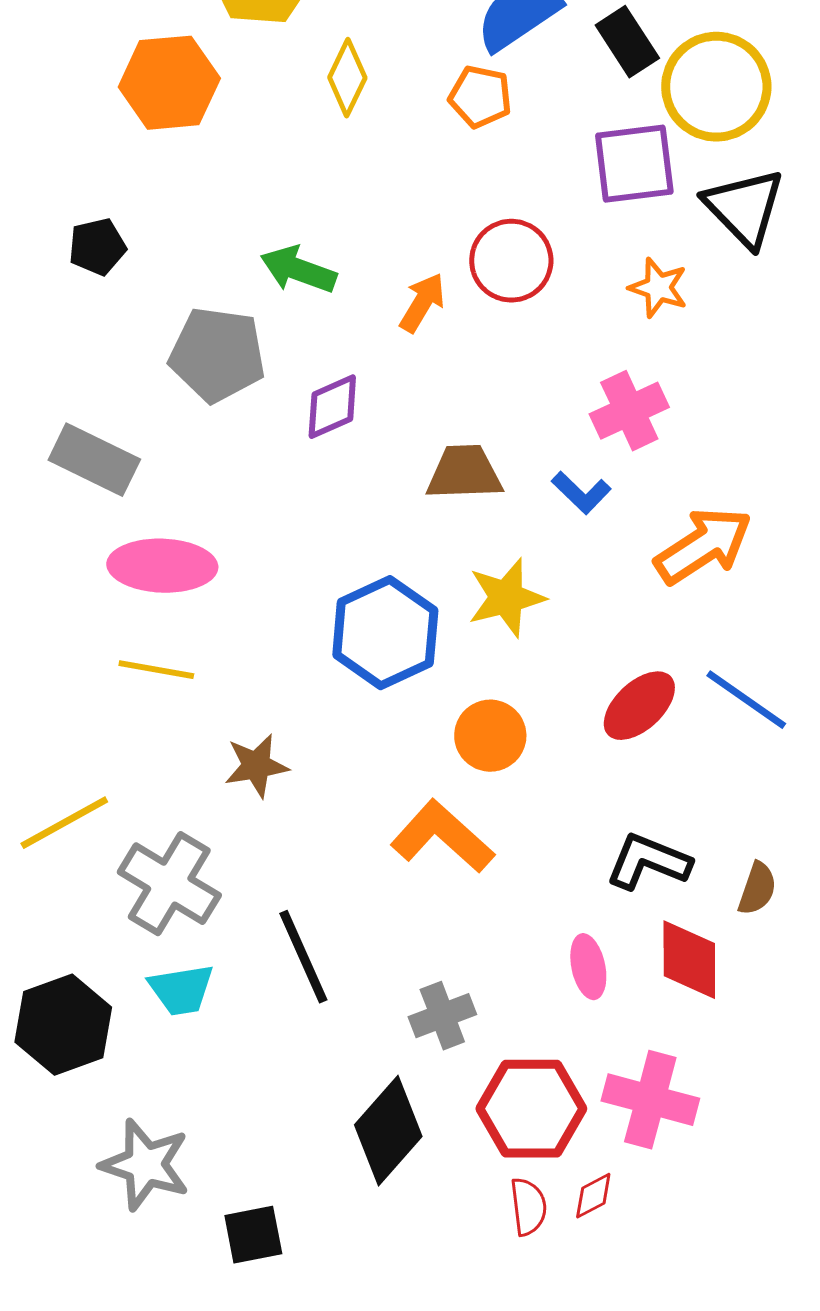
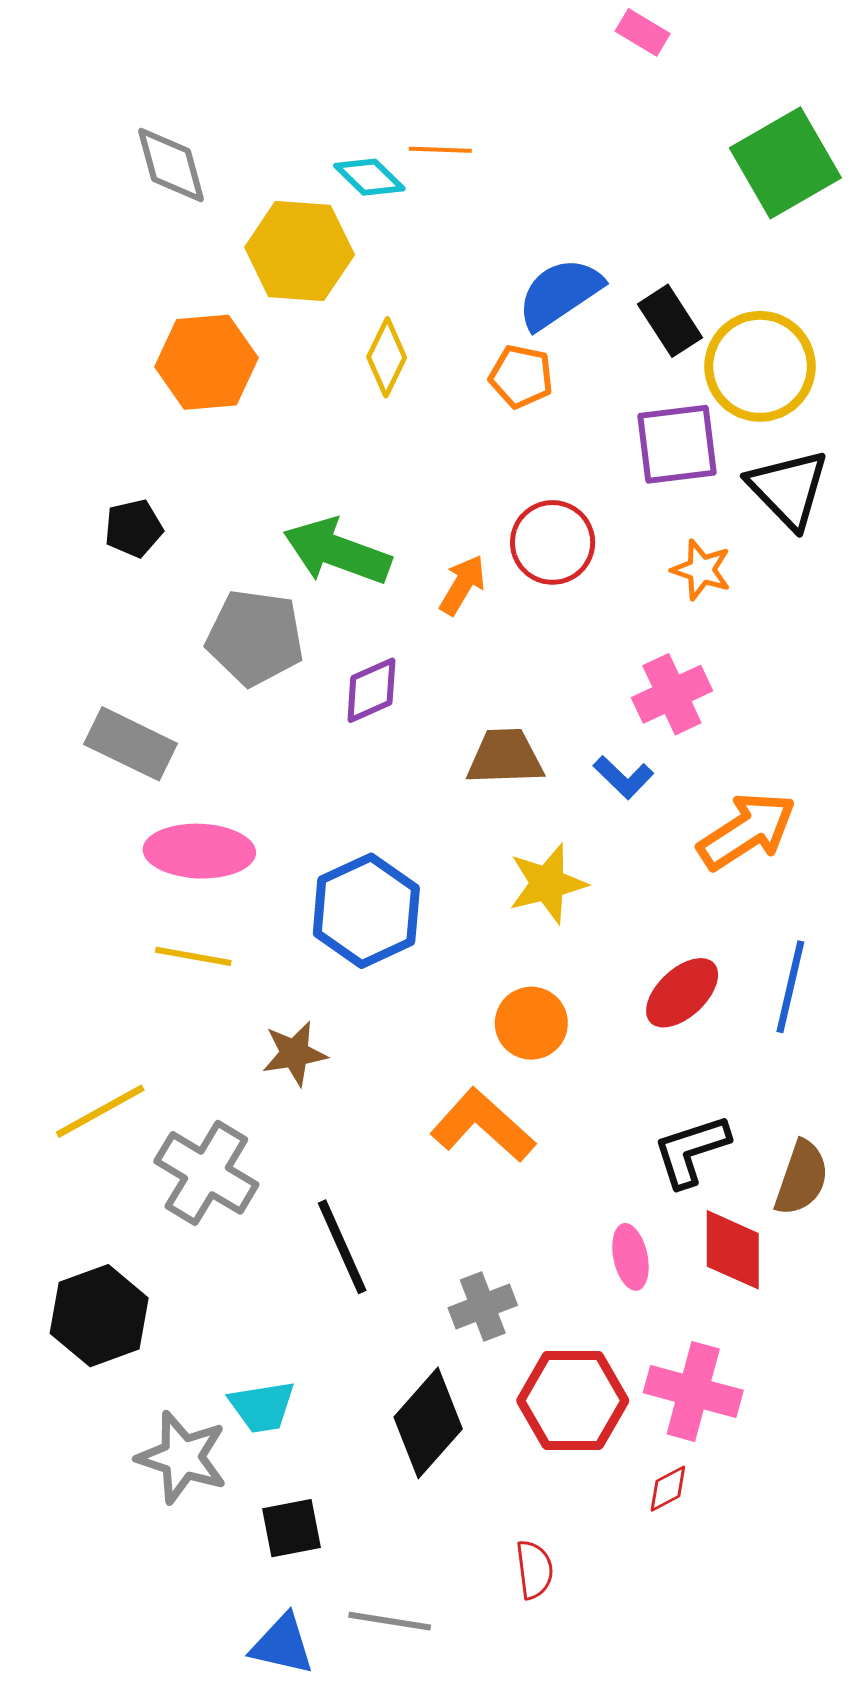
green arrow: (298, 270) -> (337, 552), size x1.4
blue hexagon: (385, 633) -> (366, 911), moved
blue line: (746, 700) -> (790, 987), turned 68
black L-shape: (648, 862) -> (691, 1151), turned -40
brown semicircle: (757, 889) -> (802, 1178), size x1.4
cyan trapezoid: (181, 990) -> (262, 1407), moved
red diamond: (593, 1196) -> (668, 1489), moved
red semicircle: (528, 1207) -> (534, 1570), moved

